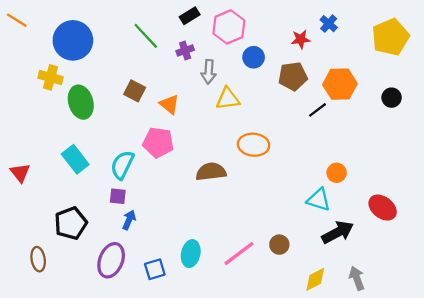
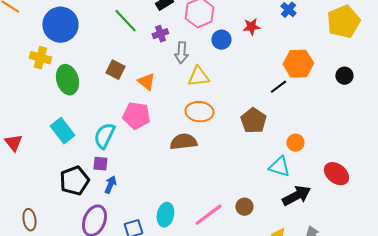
red star: (301, 39) -> (251, 27), moved
brown pentagon: (293, 76) -> (253, 121), moved, turned -30
orange ellipse: (254, 145) -> (199, 112), moved
black pentagon: (71, 223) -> (74, 181), moved

